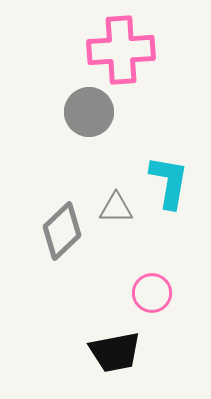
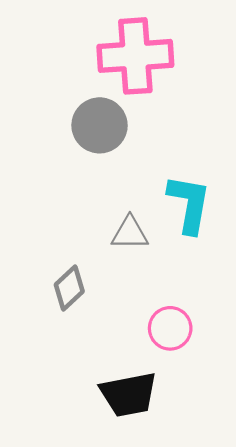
gray diamond: (62, 231) -> (69, 288), moved, size x0.7

